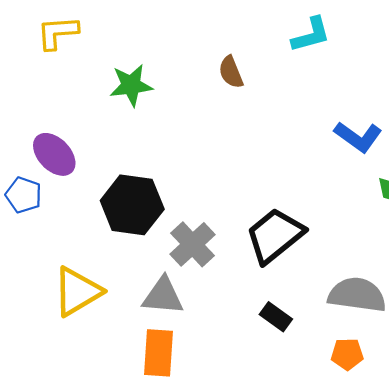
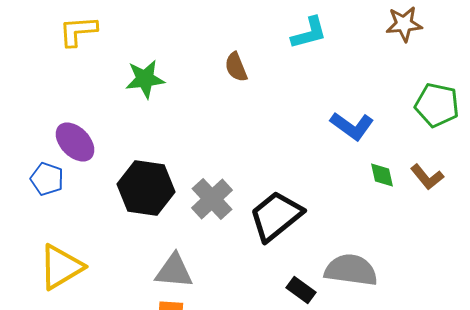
gray cross: (193, 244) -> (212, 199), moved
yellow triangle: (77, 292) -> (61, 267), moved
black rectangle: (276, 317) -> (301, 290), moved

